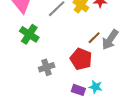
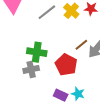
green cross: (29, 34) -> (37, 52), moved, turned -30

